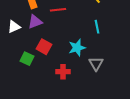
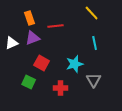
green square: (27, 59) -> (29, 82), moved

